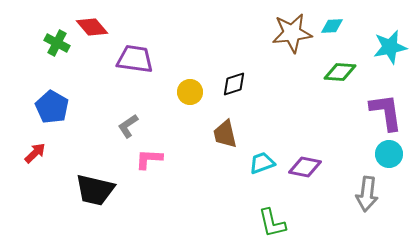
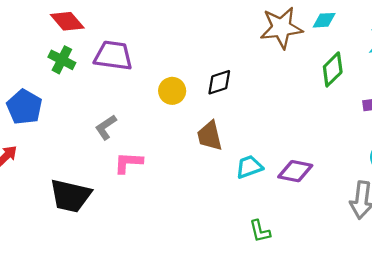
green cross: (57, 43) -> (62, 60), moved
green diamond: (340, 72) -> (333, 69), turned -48
green L-shape: (272, 223) -> (260, 231), size x0.7

